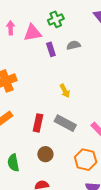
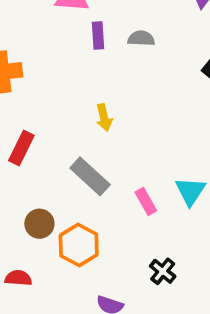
red rectangle: (38, 123) -> (21, 148), moved
orange hexagon: (86, 160) -> (79, 245), moved

